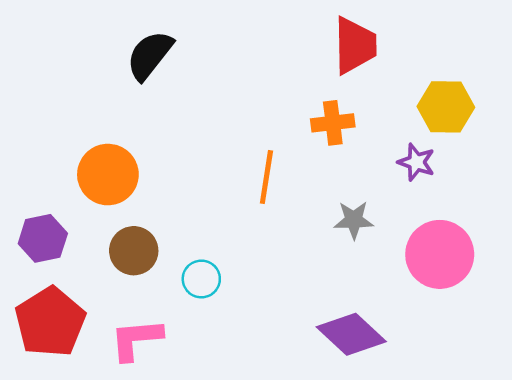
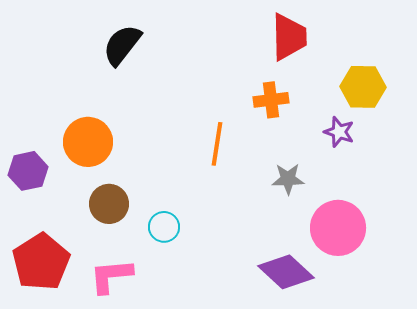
purple hexagon: (43, 238) -> (28, 171), moved
pink circle: (440, 254) -> (338, 228), moved

